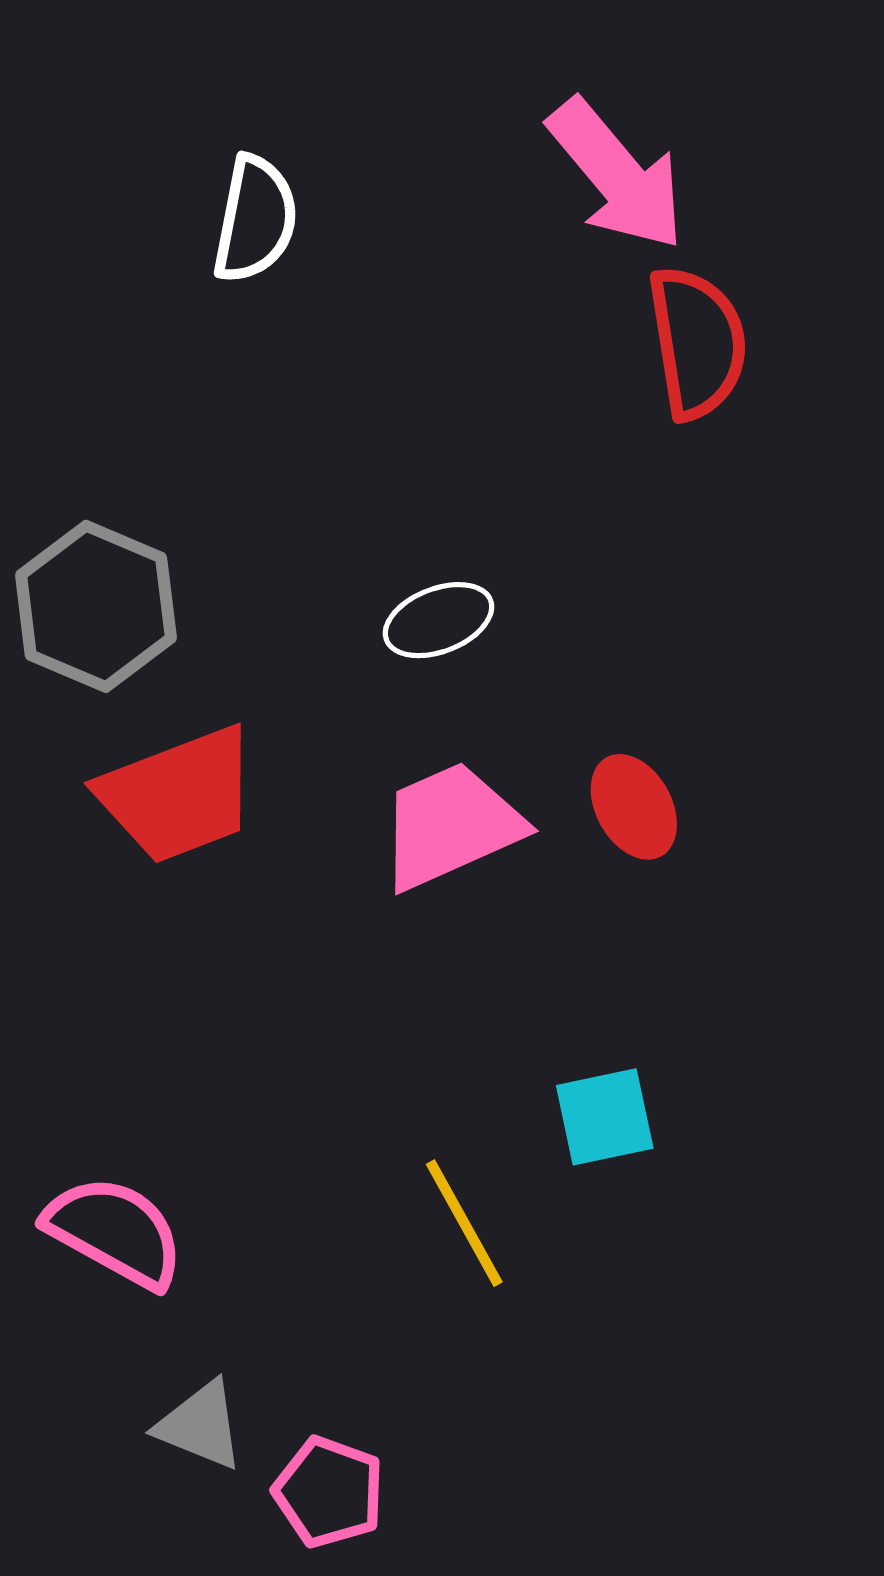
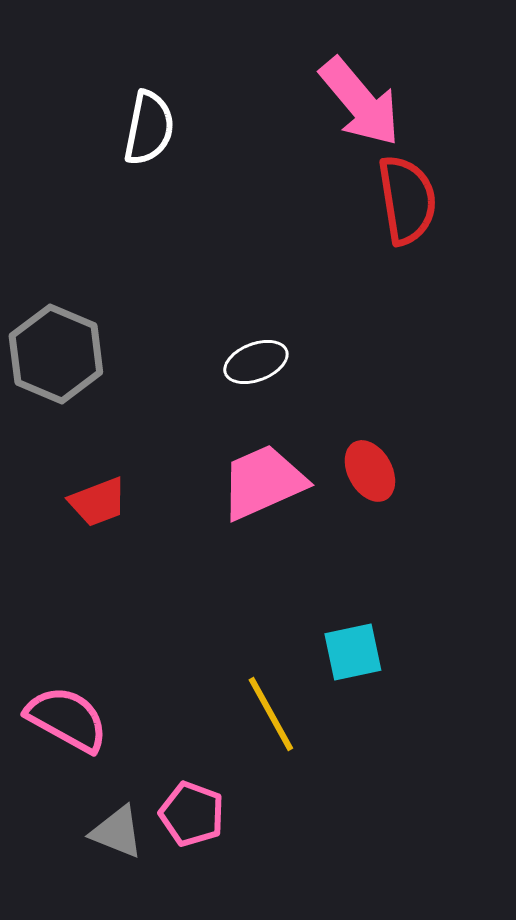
red trapezoid: (178, 795) -> (98, 502), moved, size x0.6
pink pentagon: (329, 1492) -> (192, 814), moved

